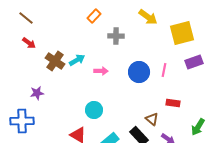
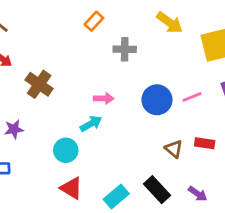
cyan arrow: (77, 60) -> (91, 124), moved
pink line: (164, 70) -> (192, 97), turned 56
cyan circle: (94, 110) -> (66, 150), moved
brown triangle: (152, 119) -> (174, 149), moved

